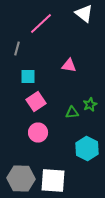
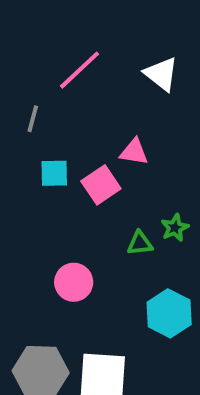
white triangle: (84, 14) -> (161, 74), moved
pink square: (36, 102) -> (101, 185), moved

